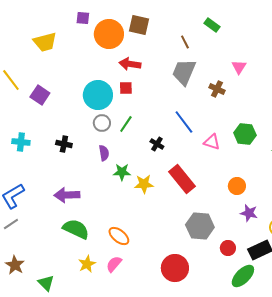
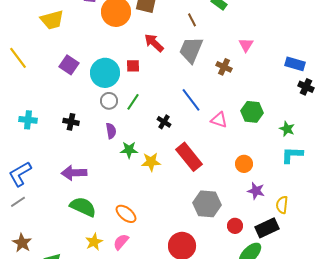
red arrow: (130, 64) -> (154, 43), moved, turned 35
purple square: (40, 95) -> (69, 65), moved

